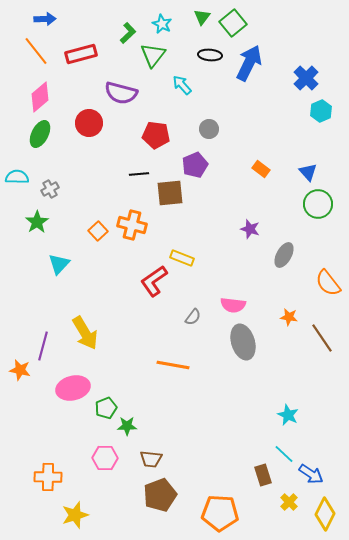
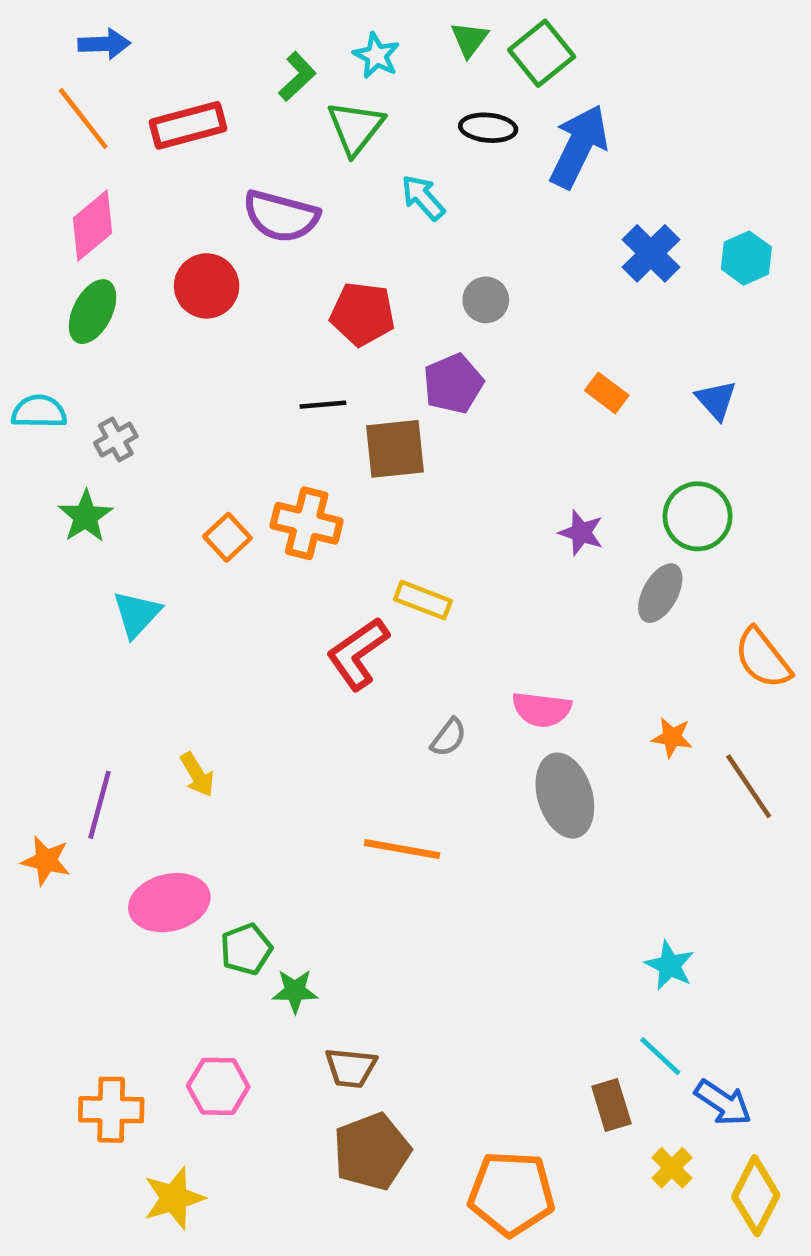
blue cross: (306, 78) -> (651, 253), moved
green circle: (318, 204) -> (698, 516), moved
yellow arrow: (85, 333) -> (197, 775), size x0.6
pink hexagon: (105, 458) -> (218, 1086), moved

